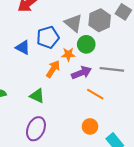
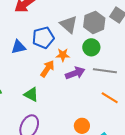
green circle: (86, 44) -> (91, 47), moved
blue triangle: (23, 47) -> (18, 47), turned -42
orange line: (95, 94) -> (110, 98), moved

